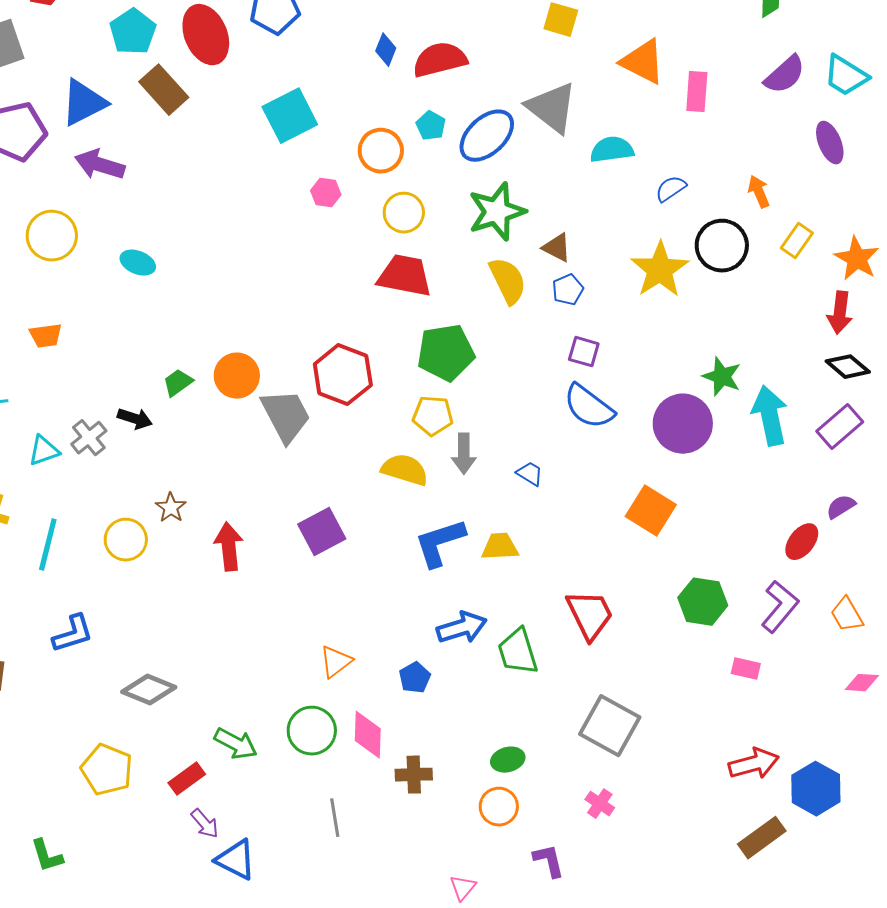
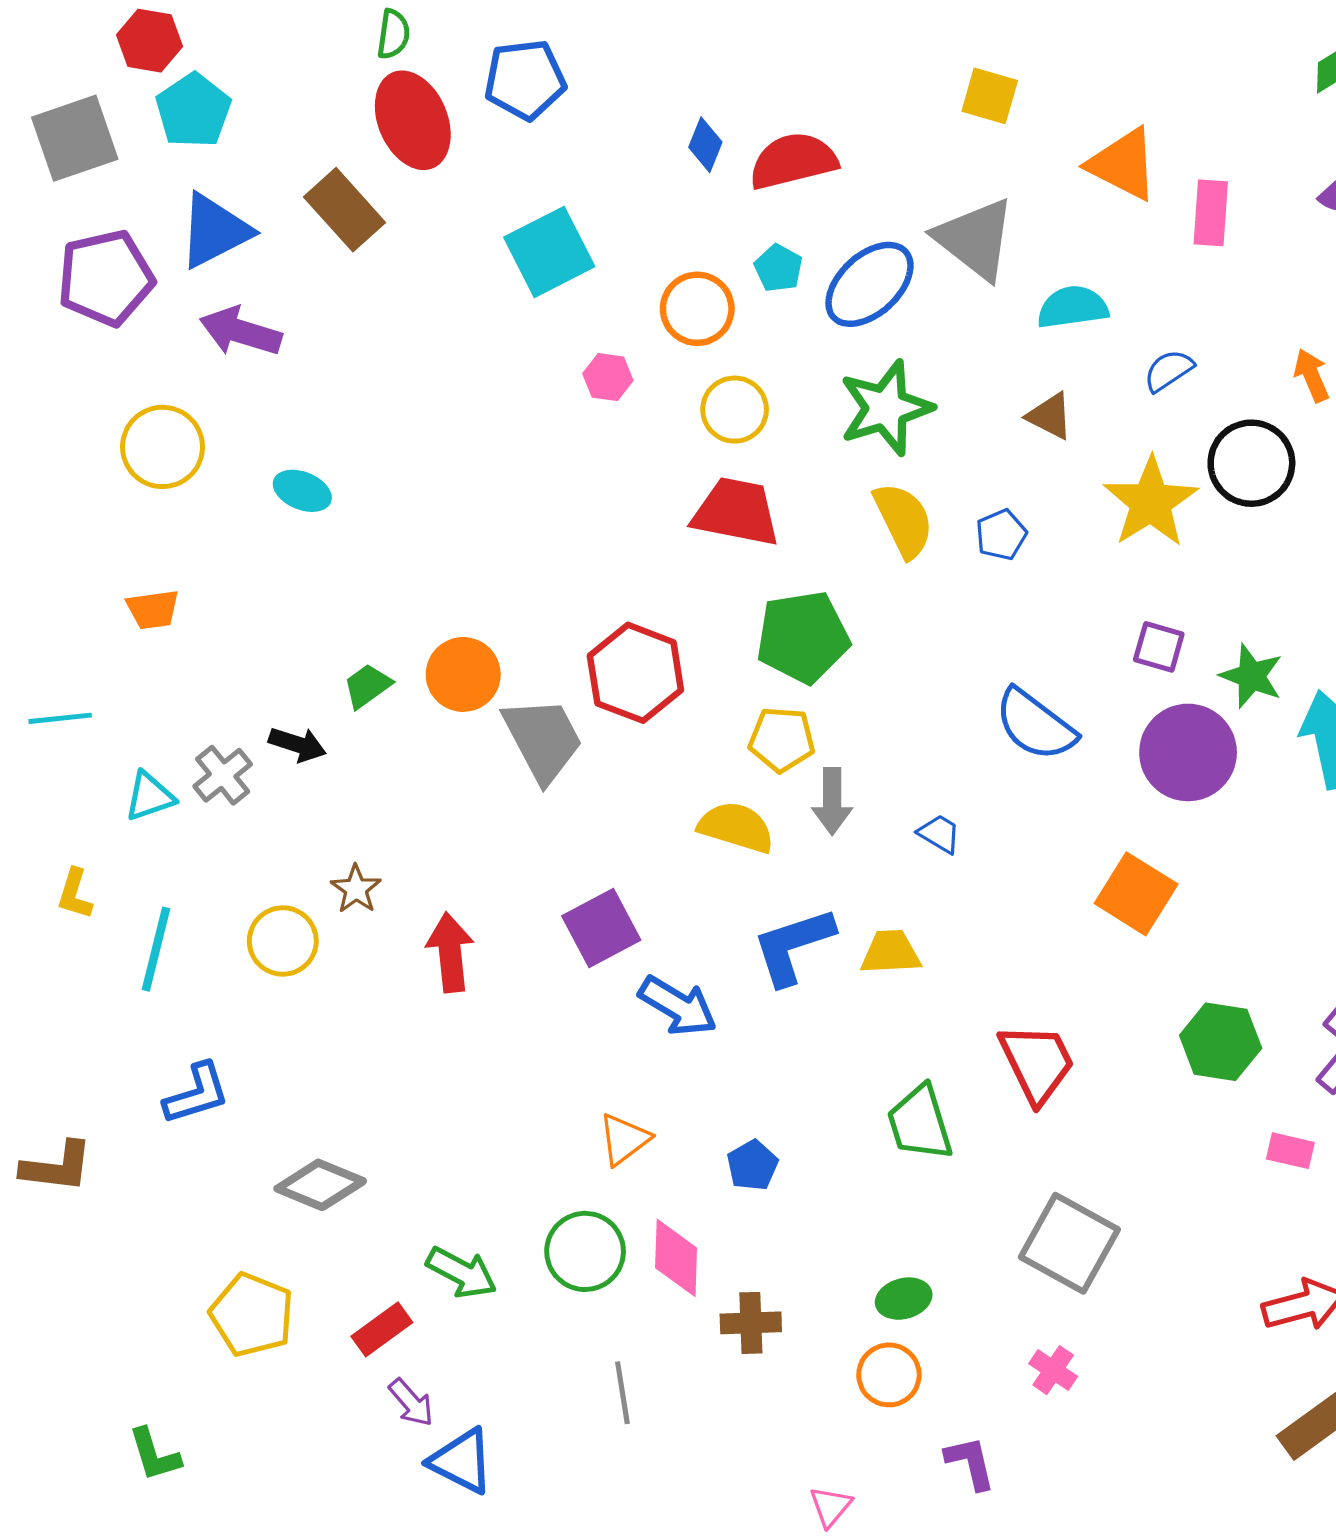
cyan pentagon: (133, 32) -> (193, 111), moved
brown triangle: (557, 248) -> (1050, 416), moved
purple square: (584, 352) -> (1159, 647), moved
blue arrow: (462, 628) -> (678, 1006), moved, turned 48

